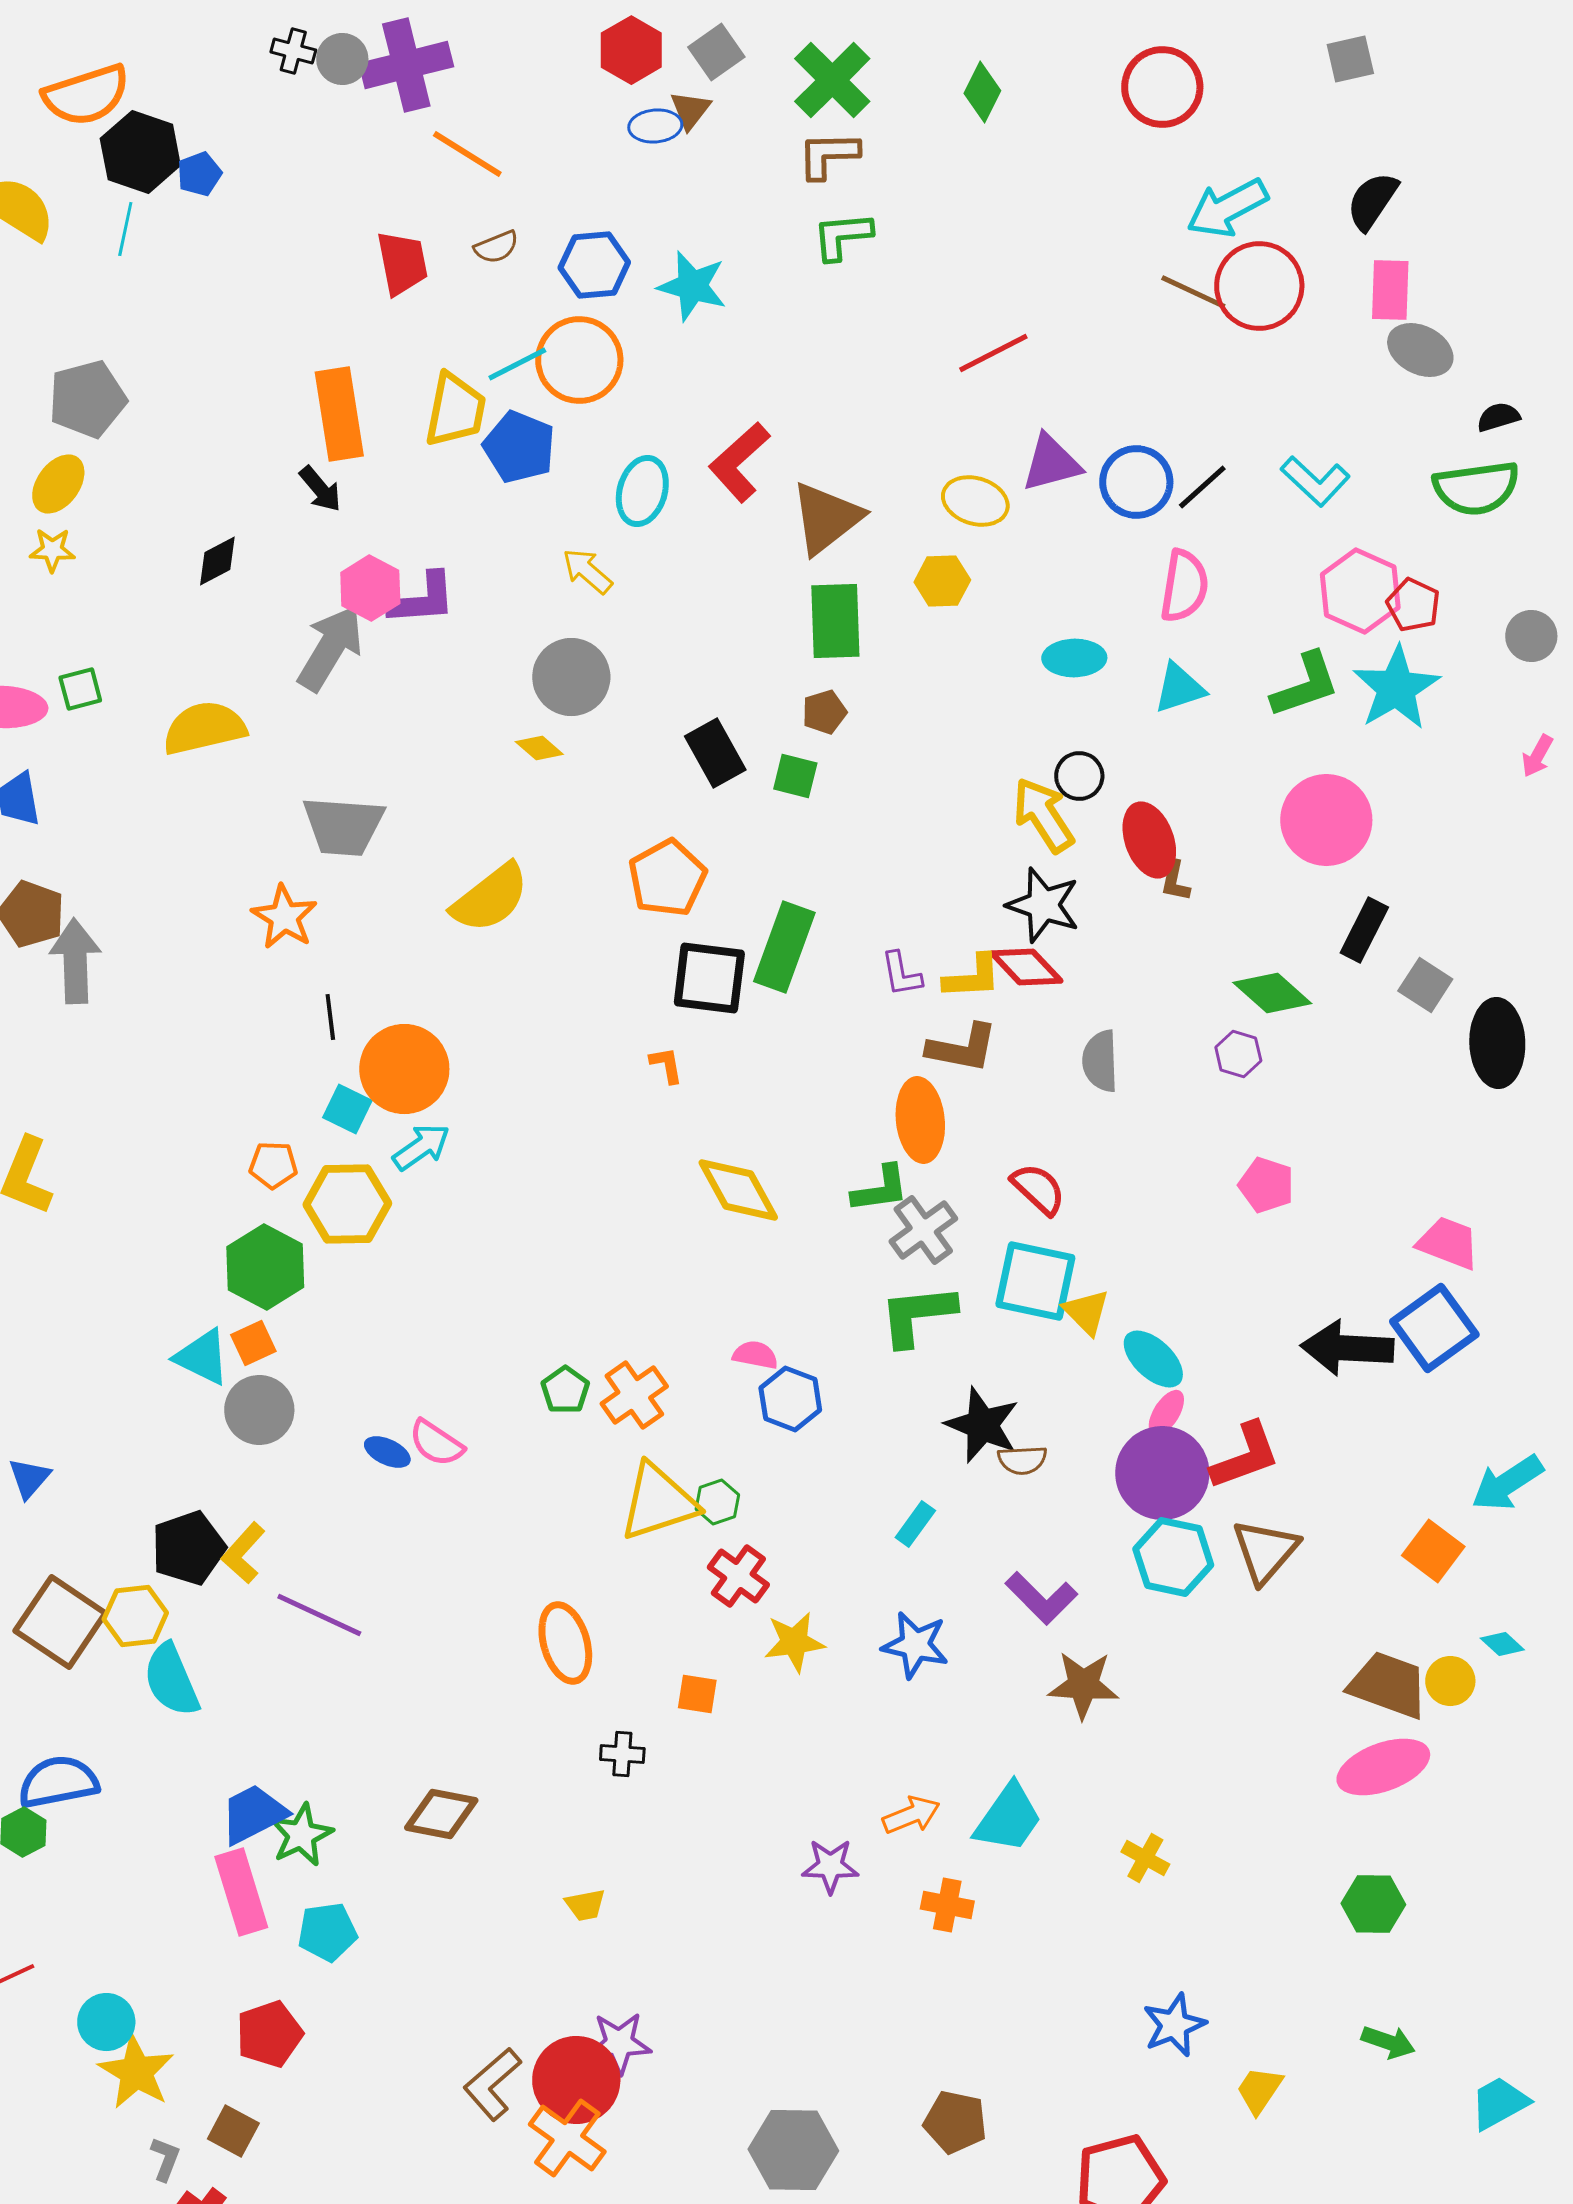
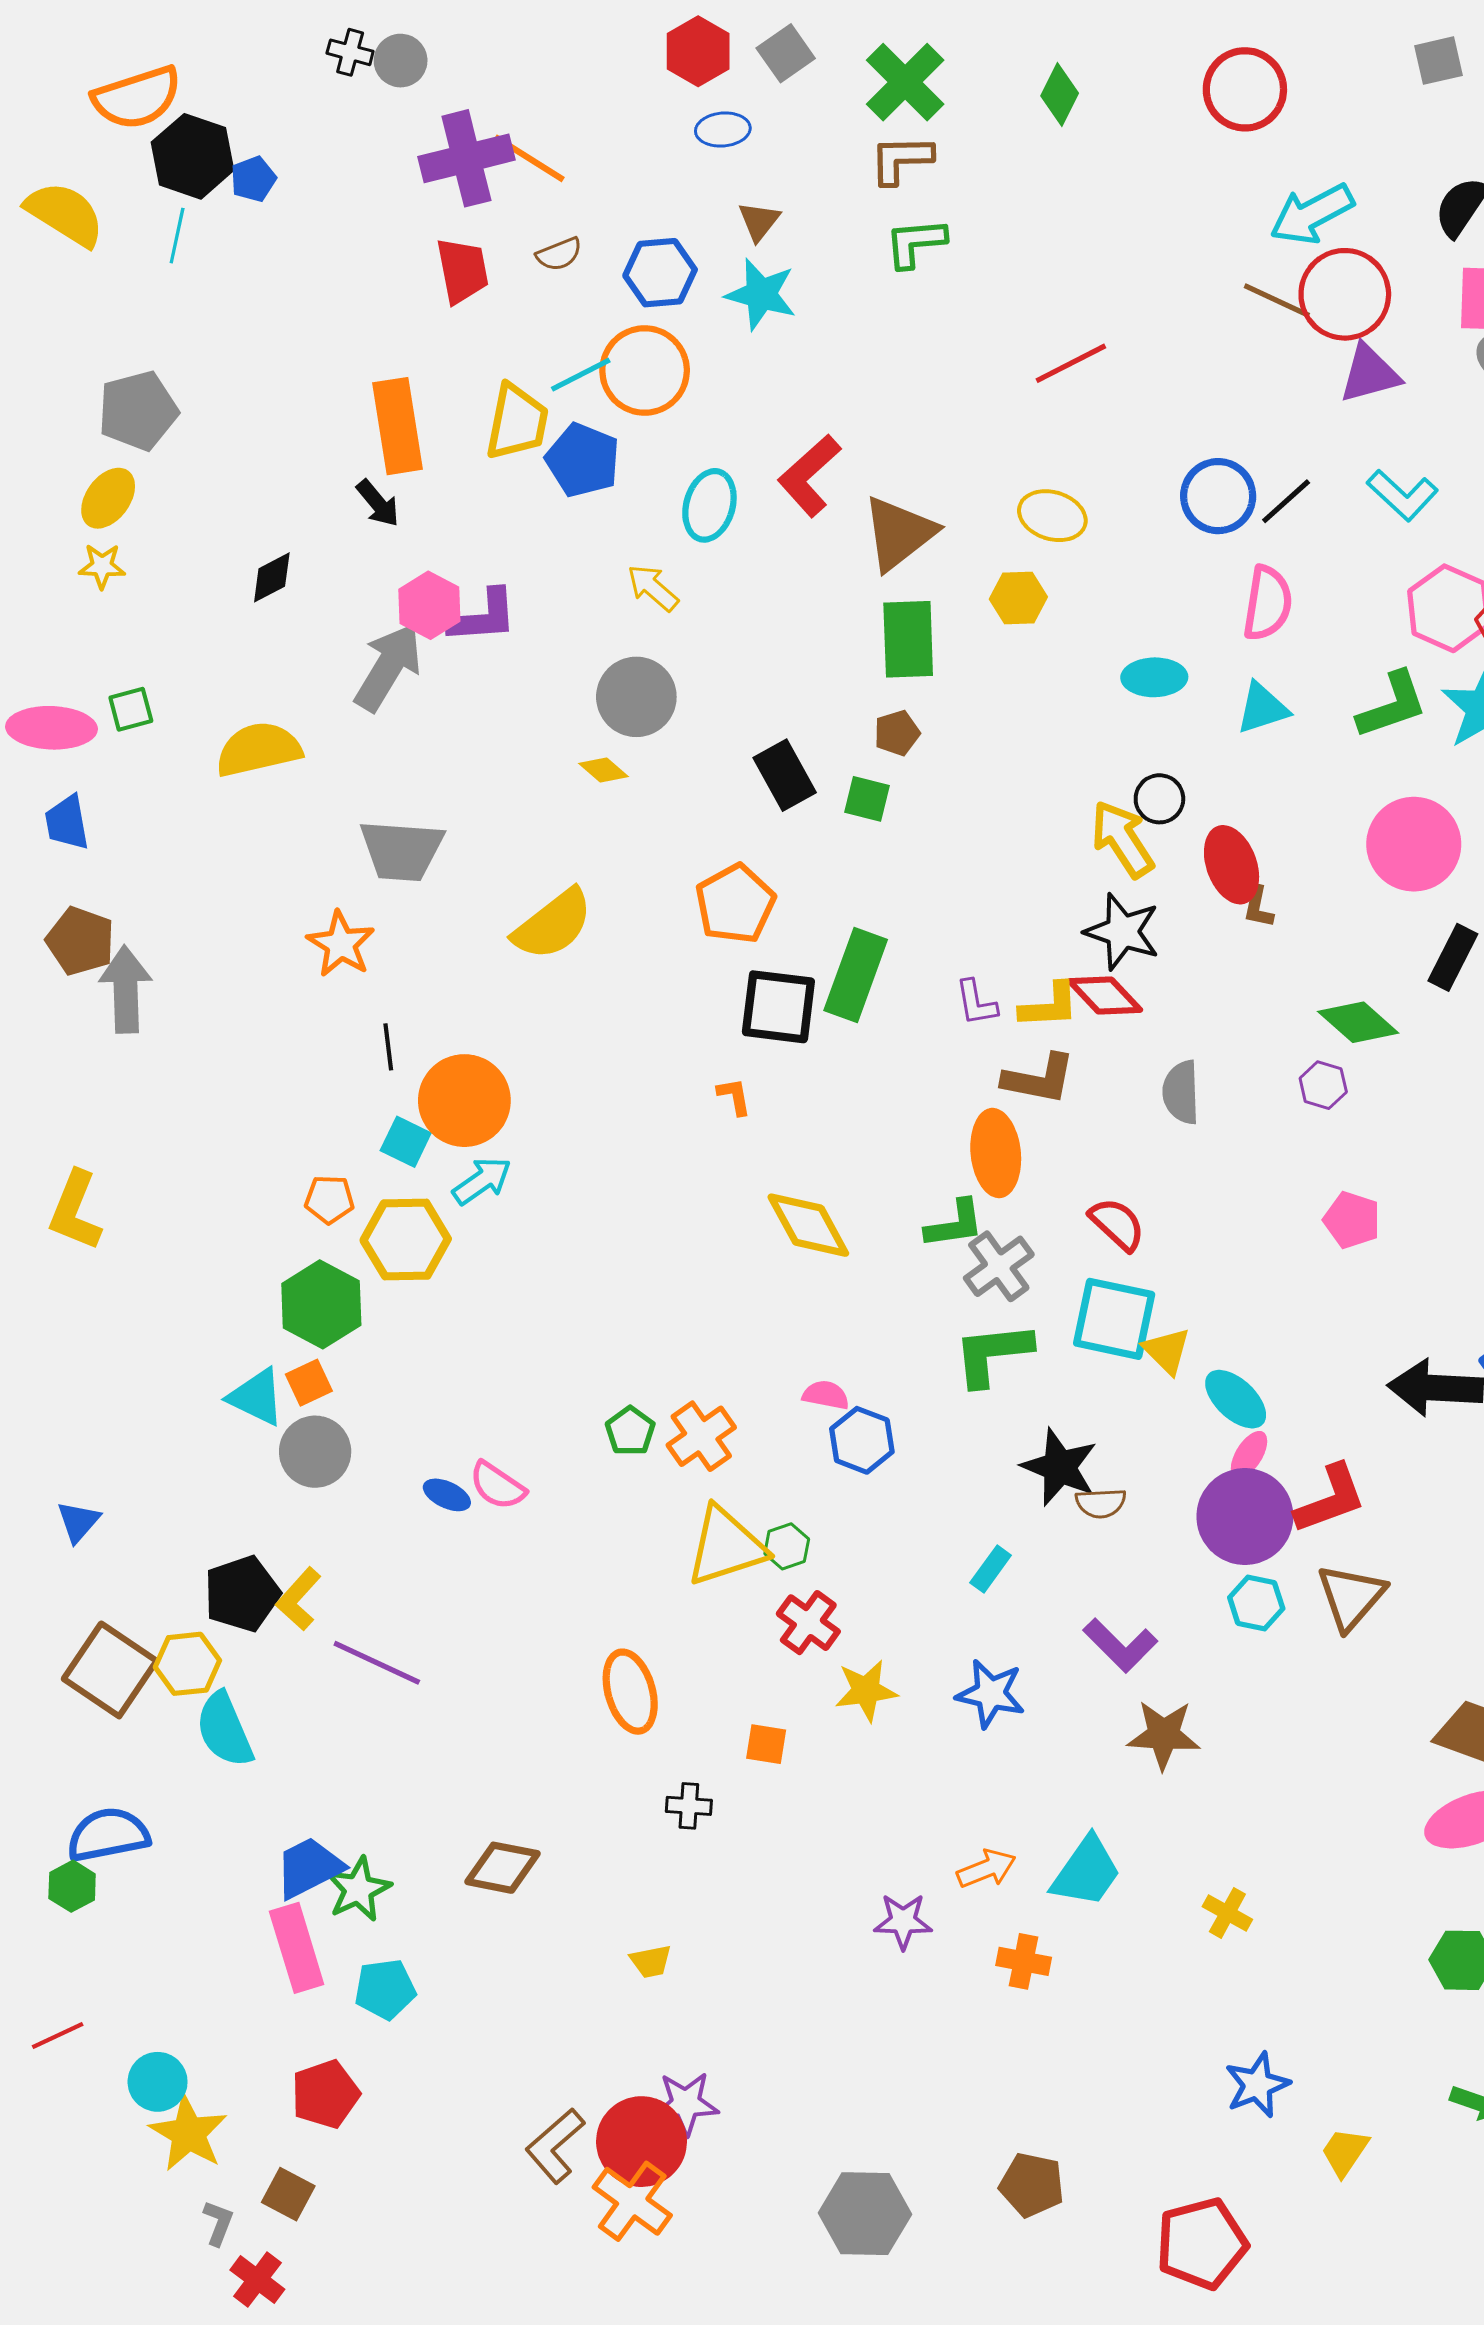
purple cross: (406, 65) -> (466, 158), moved
brown triangle: (690, 110) -> (759, 221), moved
purple triangle: (1051, 463) -> (1369, 374), moved
cyan hexagon: (1173, 1557) -> (1256, 1603), size x0.7

